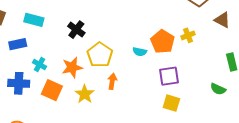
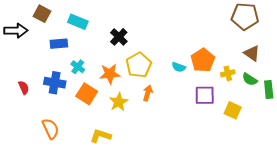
brown triangle: (222, 20) -> (252, 53), moved
yellow cross: (188, 35) -> (228, 73), moved
green semicircle: (218, 89) -> (250, 79), moved
yellow square: (171, 103) -> (233, 110), moved

